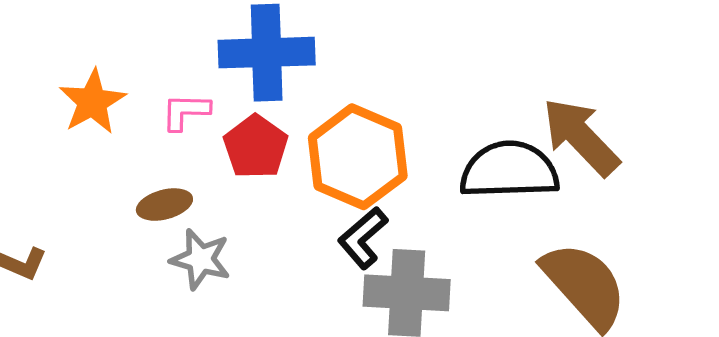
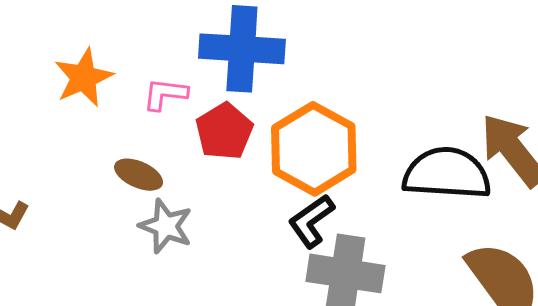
brown ellipse: (164, 205) -> (139, 175), turned 33

